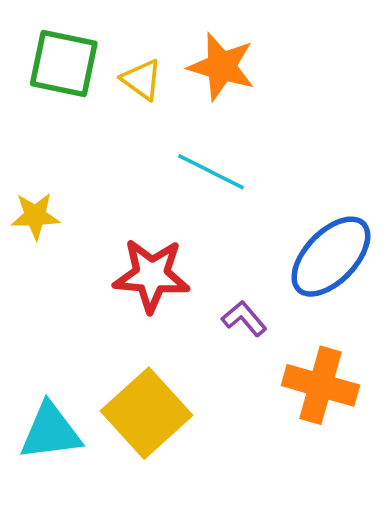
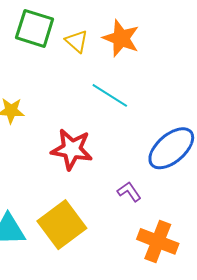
purple L-shape: (244, 318) -> (129, 192), moved
orange cross: (320, 385) -> (158, 241), moved

